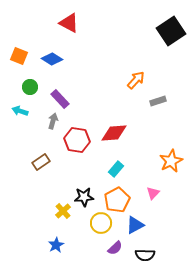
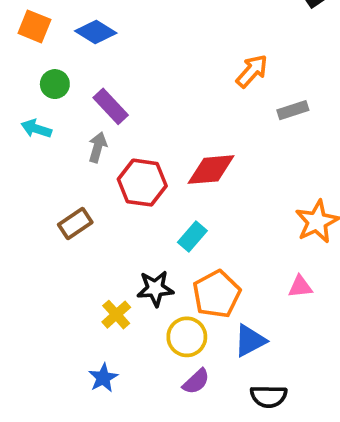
cyan rectangle: (116, 169) -> (192, 236), moved
pink triangle: (153, 193) -> (300, 287), moved, turned 40
purple semicircle: (115, 248) -> (196, 381), moved

